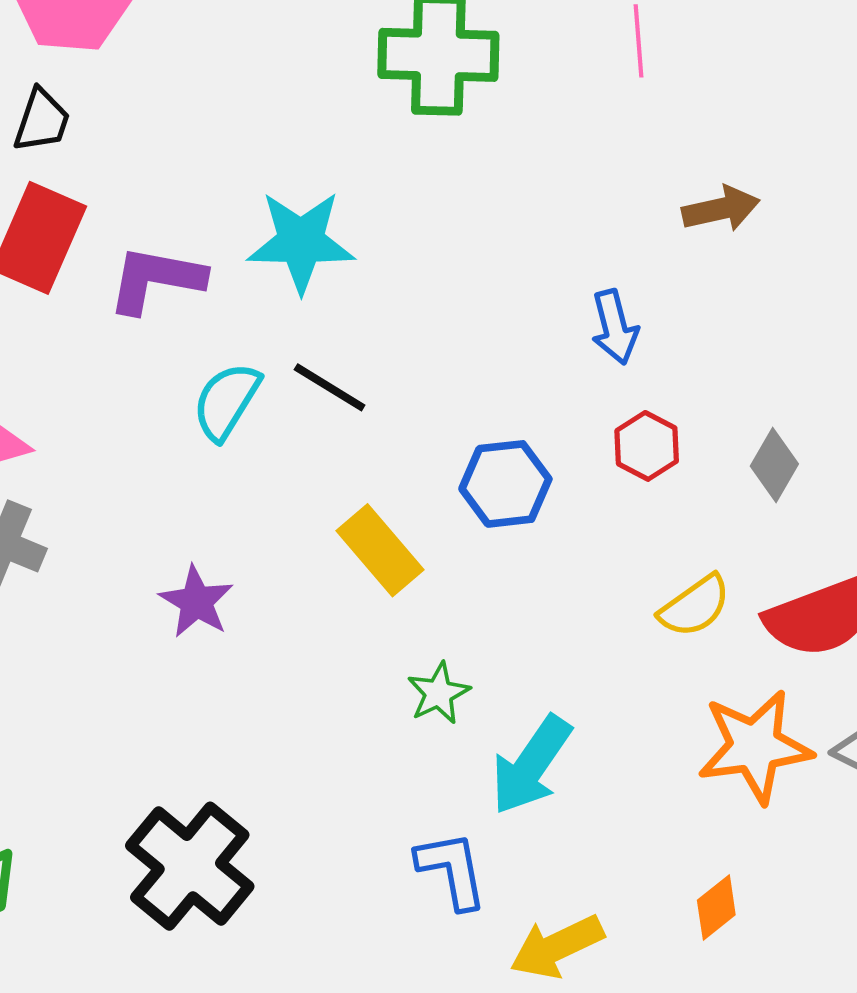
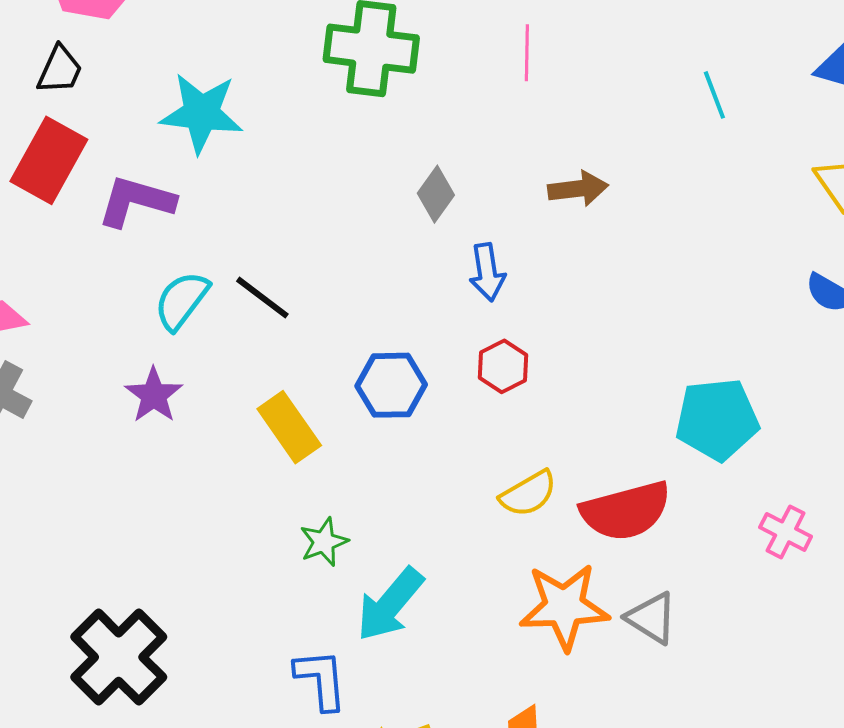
cyan star: (301, 242) -> (201, 113), moved
gray diamond: (774, 465) -> (436, 194), moved
purple star: (196, 602) -> (154, 395), moved

